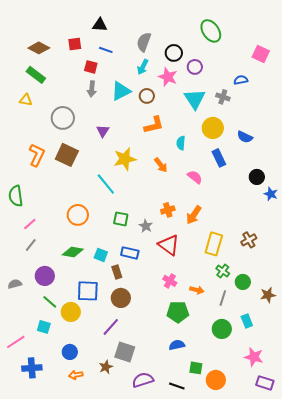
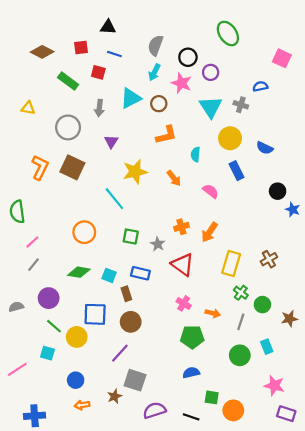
green rectangle: (36, 75) -> (68, 81), moved
gray arrow: (92, 89) -> (99, 108), moved
blue cross: (32, 368) -> (35, 416), moved

